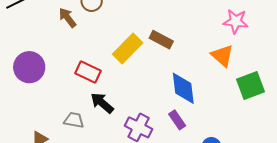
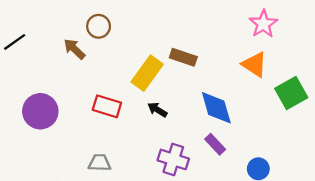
pink star: (236, 21) -> (263, 24), turned -30
black arrow: (102, 103) -> (157, 110), moved, size x0.7

